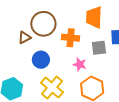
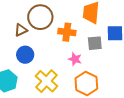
blue circle: (41, 60) -> (25, 55), moved

